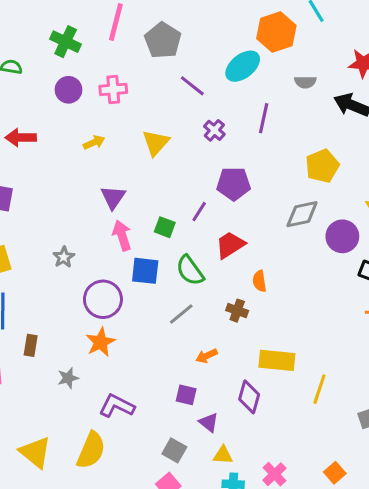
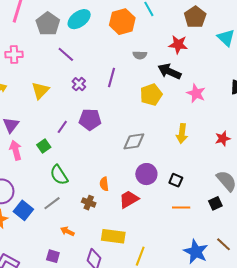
cyan ellipse: (243, 66) -> (79, 19), moved
yellow pentagon: (322, 166) -> (151, 95), moved
purple line: (199, 212) -> (62, 127), moved
green square: (165, 227) -> (44, 146), turned 32
purple circle: (342, 236) -> (146, 174), moved
red trapezoid: (230, 245) -> (129, 199), moved
blue square: (145, 271) -> (23, 210), moved, turned 30
orange arrow: (207, 356) -> (67, 231), turned 48

